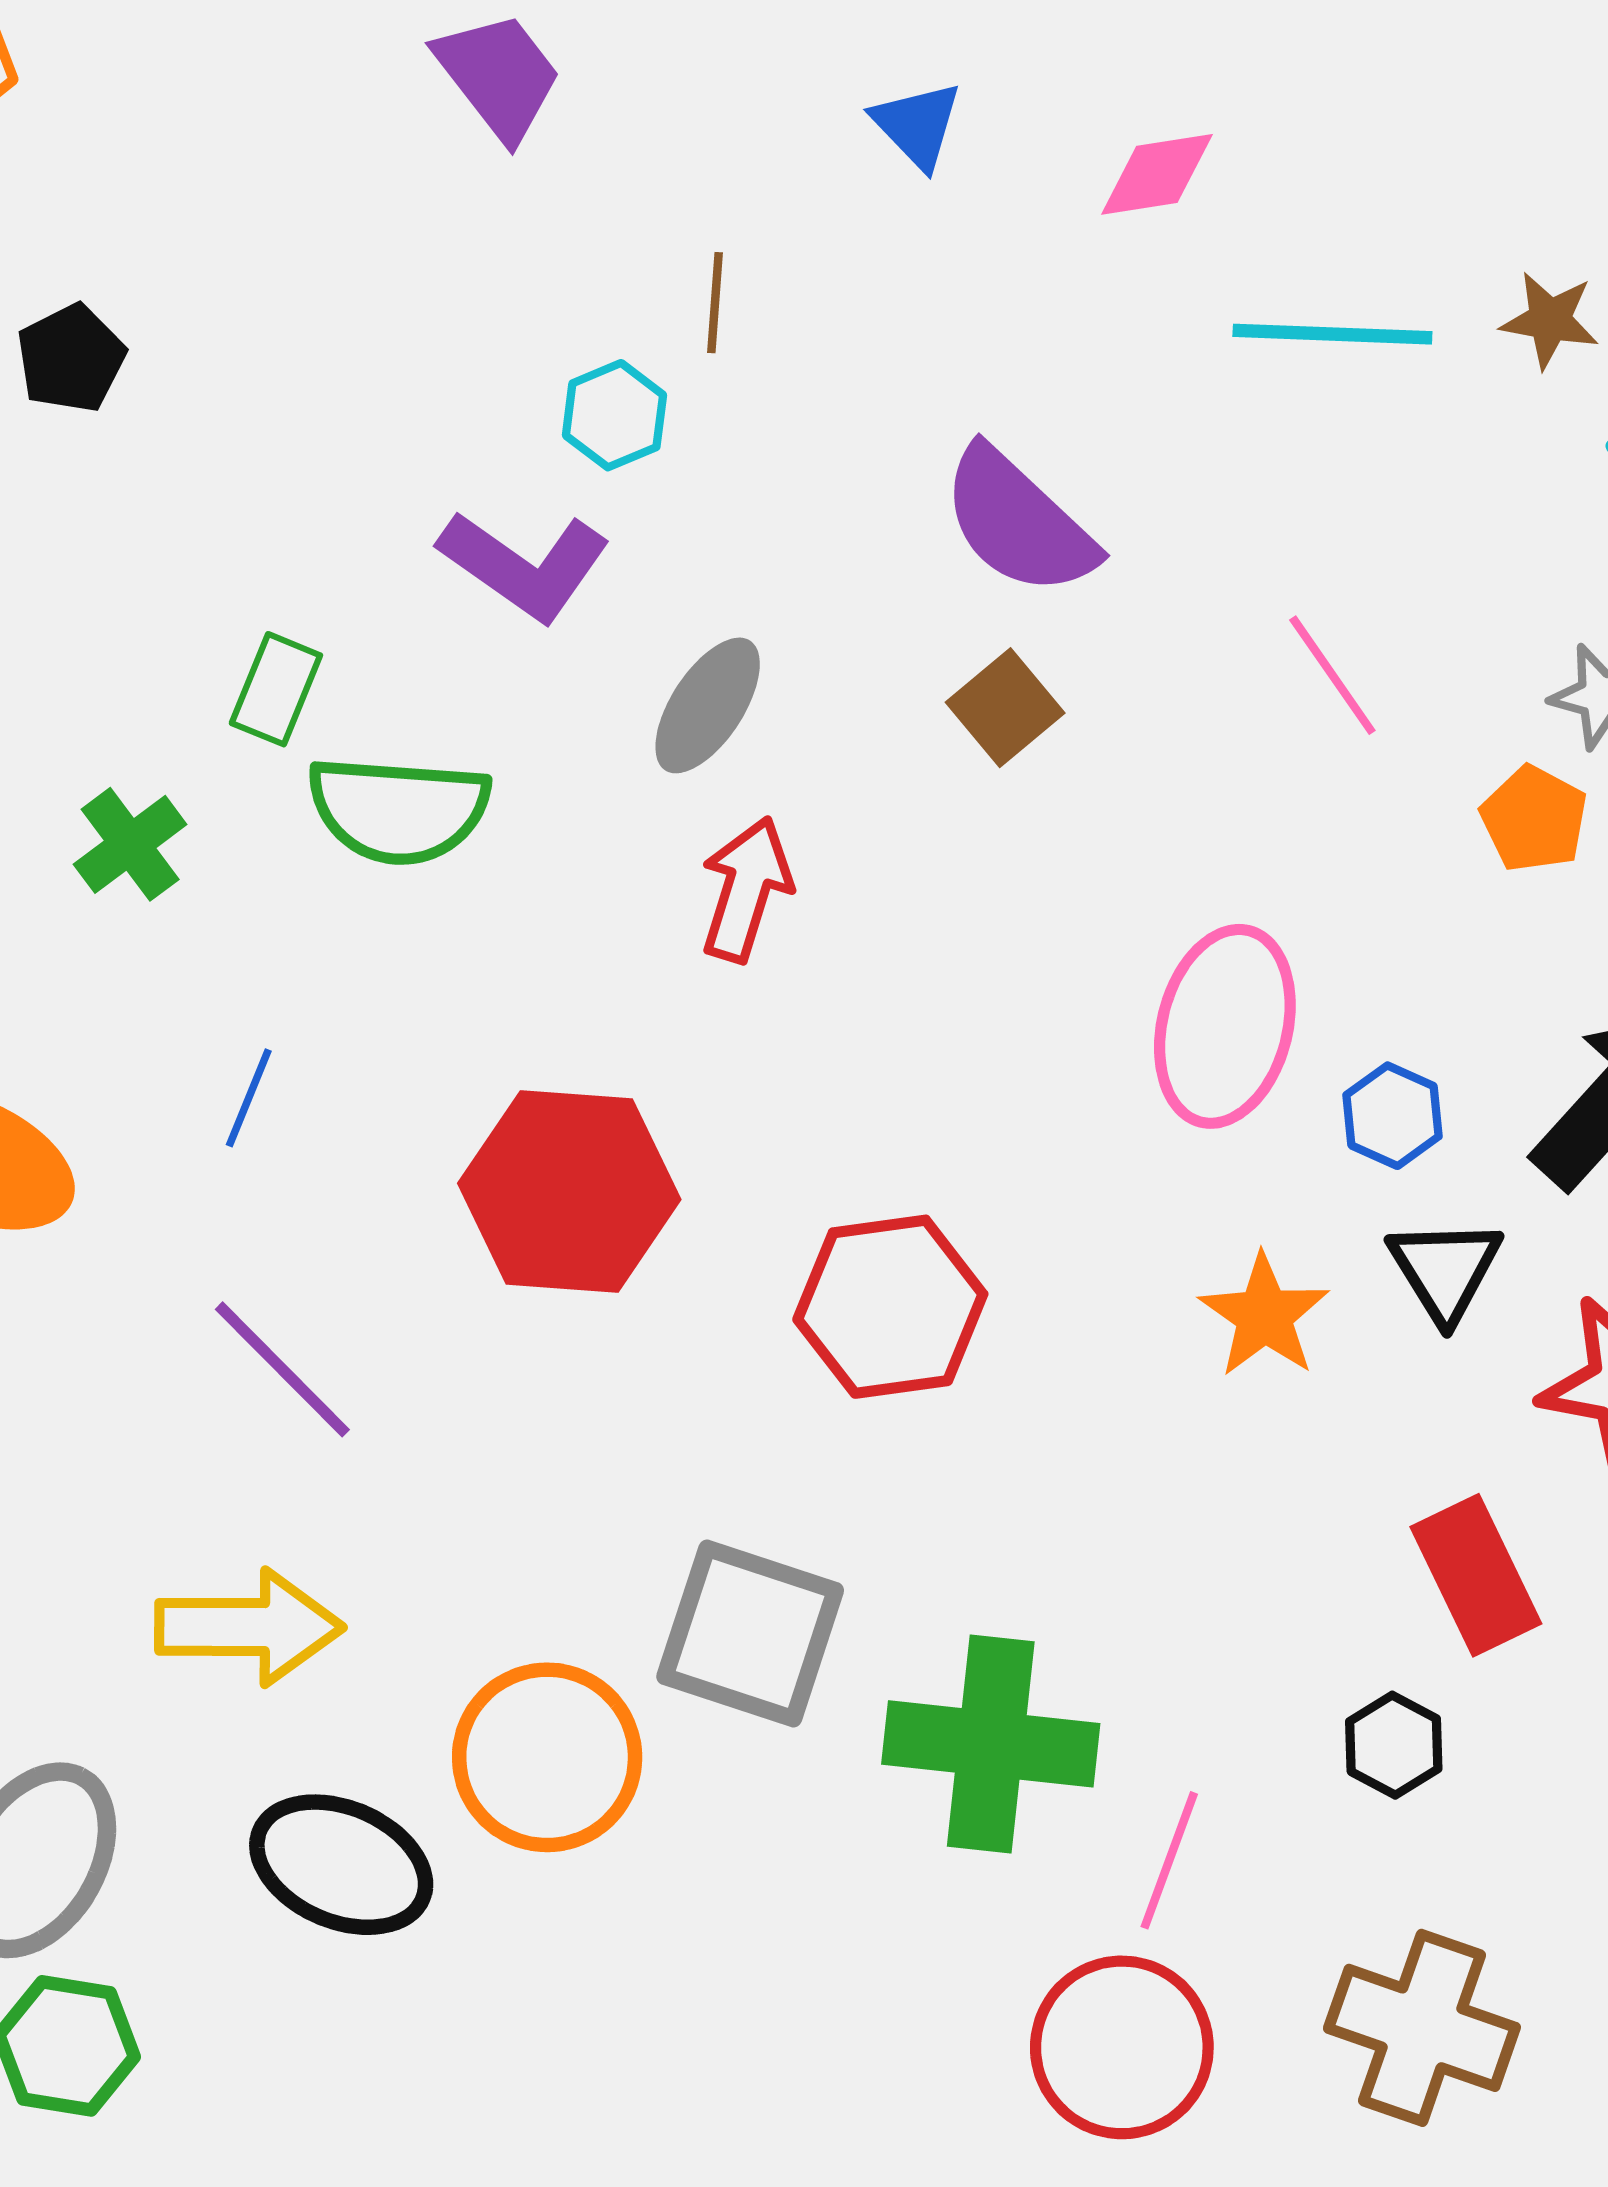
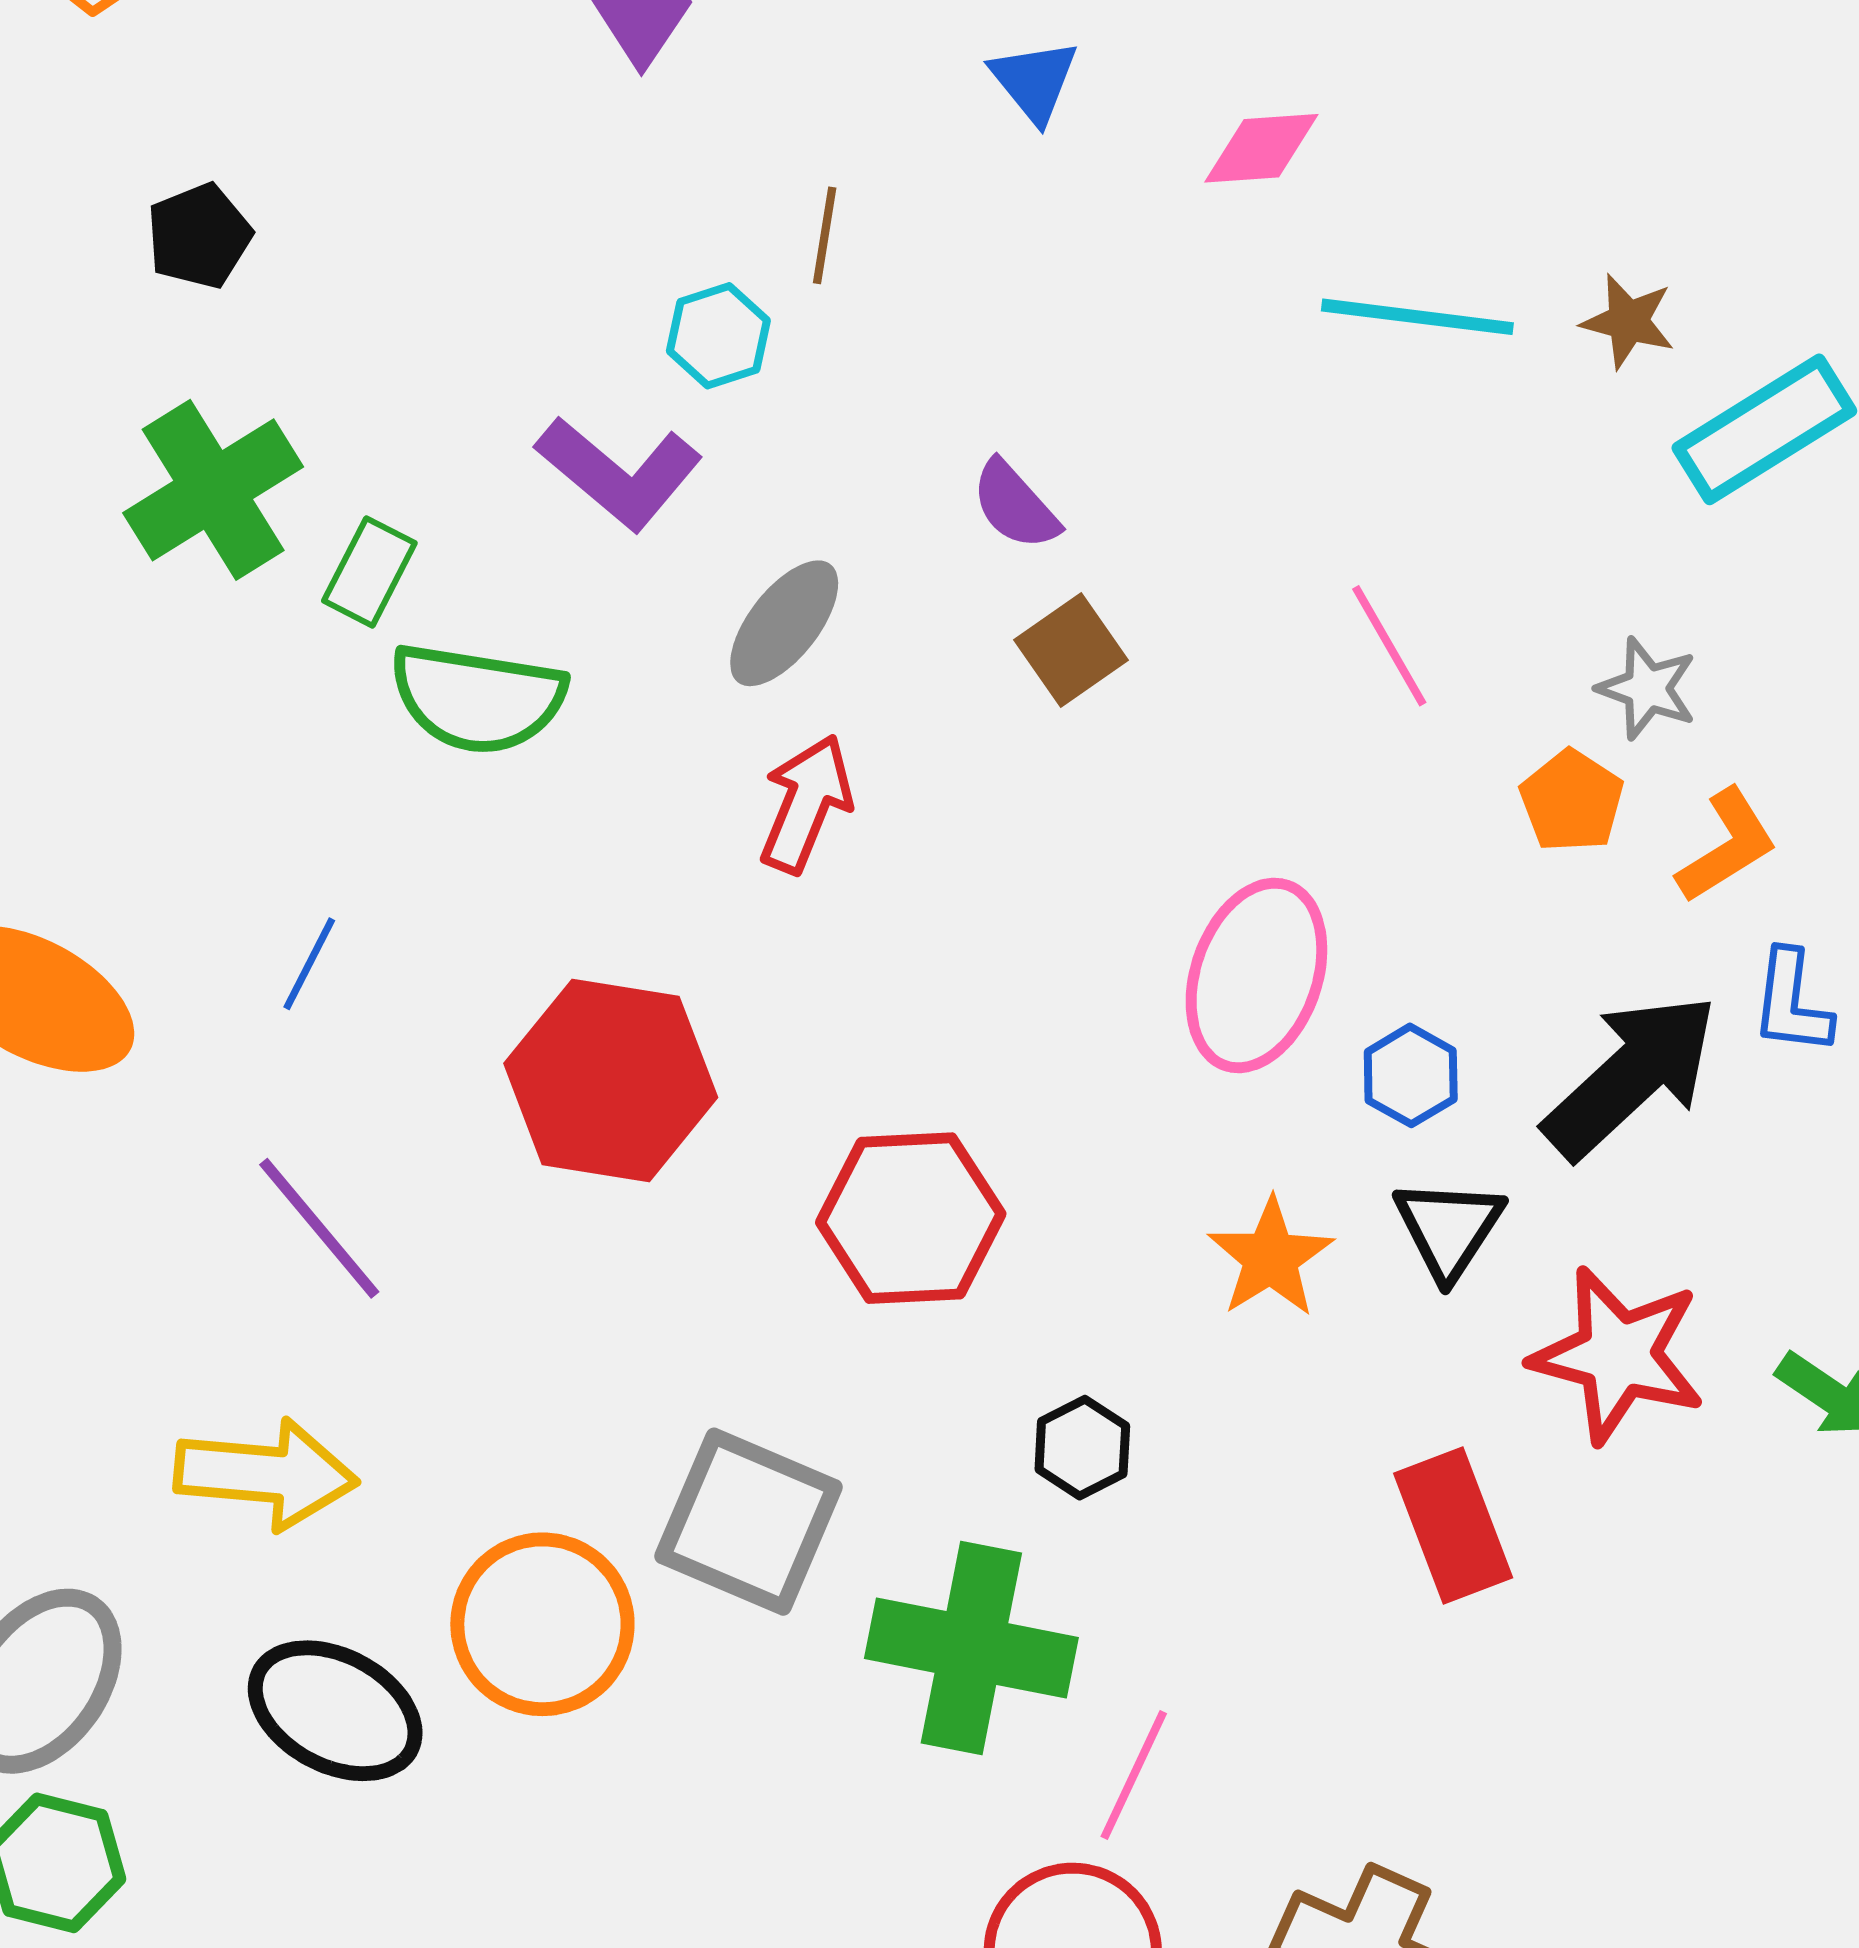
purple semicircle: (1018, 522) -> (1015, 505), moved, size x0.6
green cross: (130, 844) -> (213, 490), moved, size x1.6
black hexagon: (1394, 1745) -> (1082, 1448), moved

